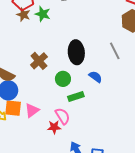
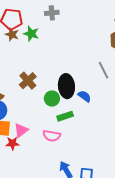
black ellipse: (76, 52) -> (66, 86), moved
pink semicircle: (63, 116) -> (52, 136), turned 132
red star: (54, 127) -> (12, 143), moved

